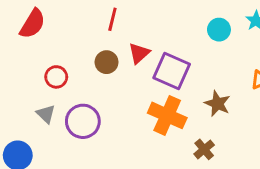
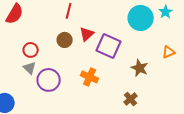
cyan circle: (219, 30) -> (141, 18), size x1.6
gray triangle: (46, 114) -> (30, 68), moved
orange cross: (167, 115) -> (90, 77), moved, size x0.7

